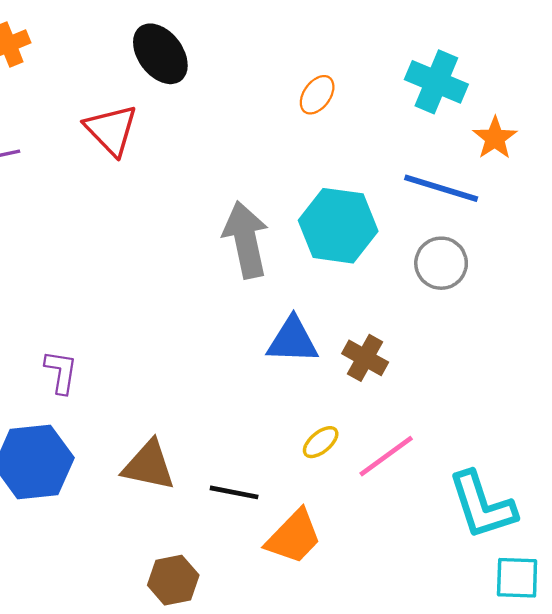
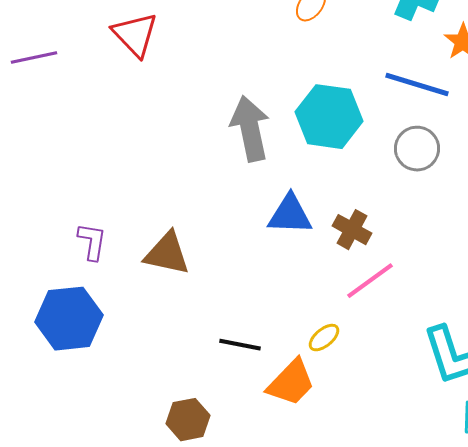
yellow ellipse: (321, 442) -> (324, 338), moved
pink line: (386, 456) -> (370, 281), moved
brown triangle: (149, 466) -> (167, 254), moved

